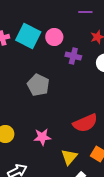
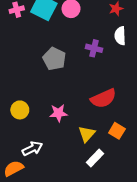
purple cross: (73, 56) -> (94, 48), moved

